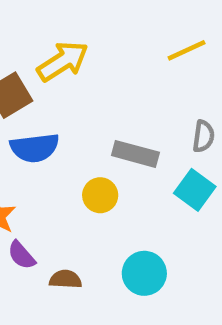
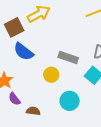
blue semicircle: (35, 148) -> (24, 52), turned 40
cyan circle: (144, 273) -> (70, 101), moved

